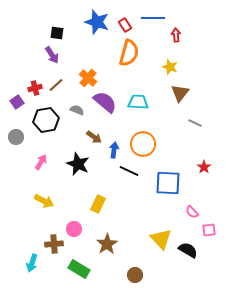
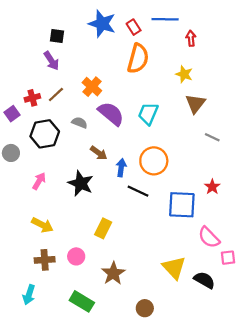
cyan trapezoid: (138, 102) -> (148, 114), turned -70
red star: (204, 167) -> (212, 187), moved
pink semicircle: (192, 212) -> (209, 237), size x1.5
brown cross: (54, 244) -> (45, 260), moved

